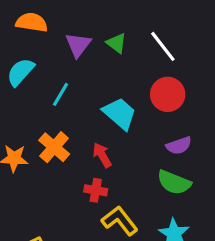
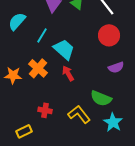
cyan trapezoid: (120, 114) -> (64, 49), moved
green semicircle: (174, 182) -> (101, 98), moved
red cross: (96, 190) -> (45, 110), moved

